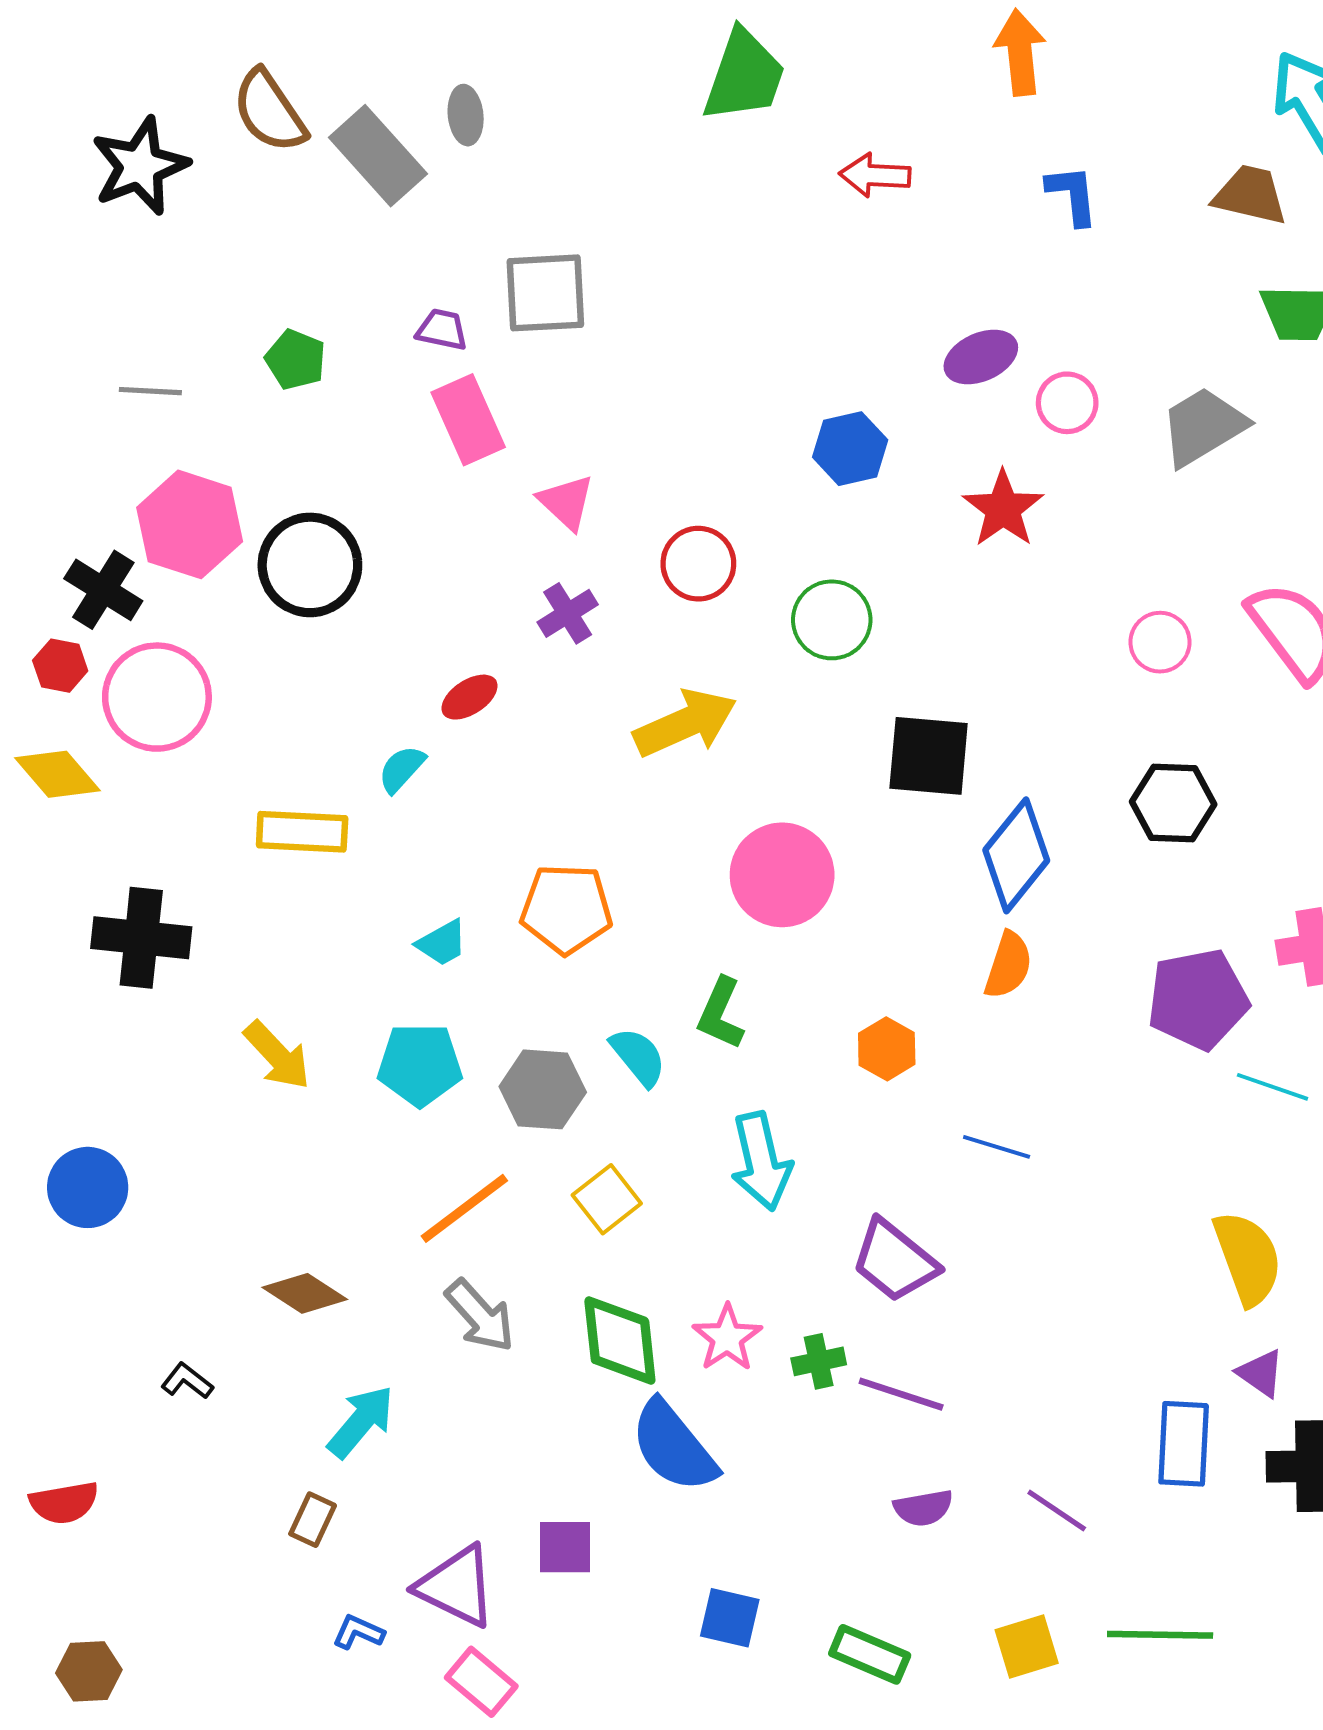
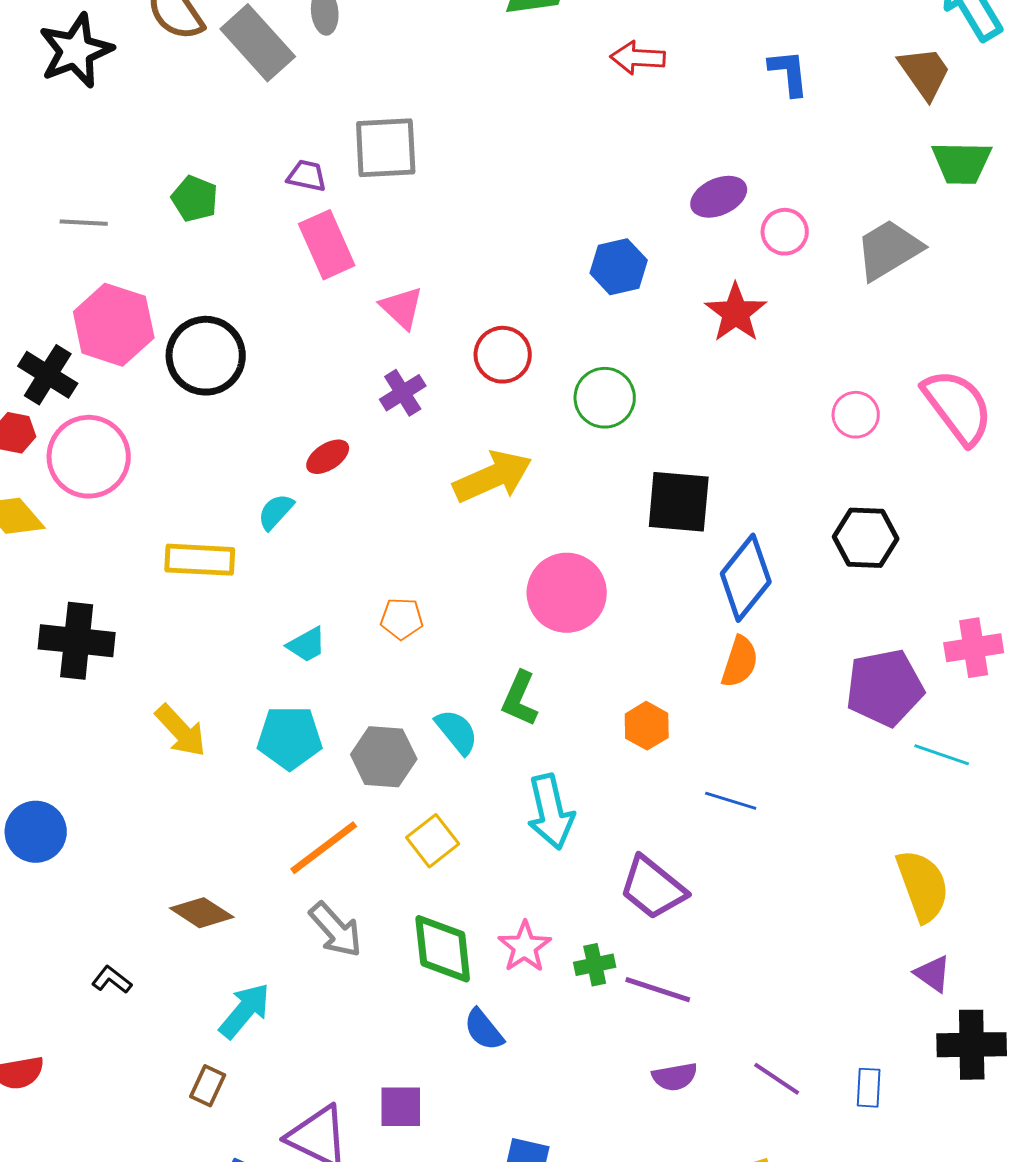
brown trapezoid: (1250, 195) -> (925, 73), turned 42
orange pentagon: (566, 909) -> (402, 619), size x0.6
blue rectangle: (1184, 1444) -> (869, 1088), moved, size x0.6
blue semicircle: (674, 1446) -> (484, 1030), size x0.6

